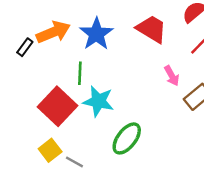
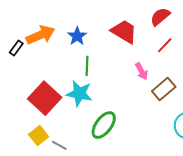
blue star: (96, 34) -> (77, 36), size x0.7
green line: (80, 73) -> (87, 66), moved

